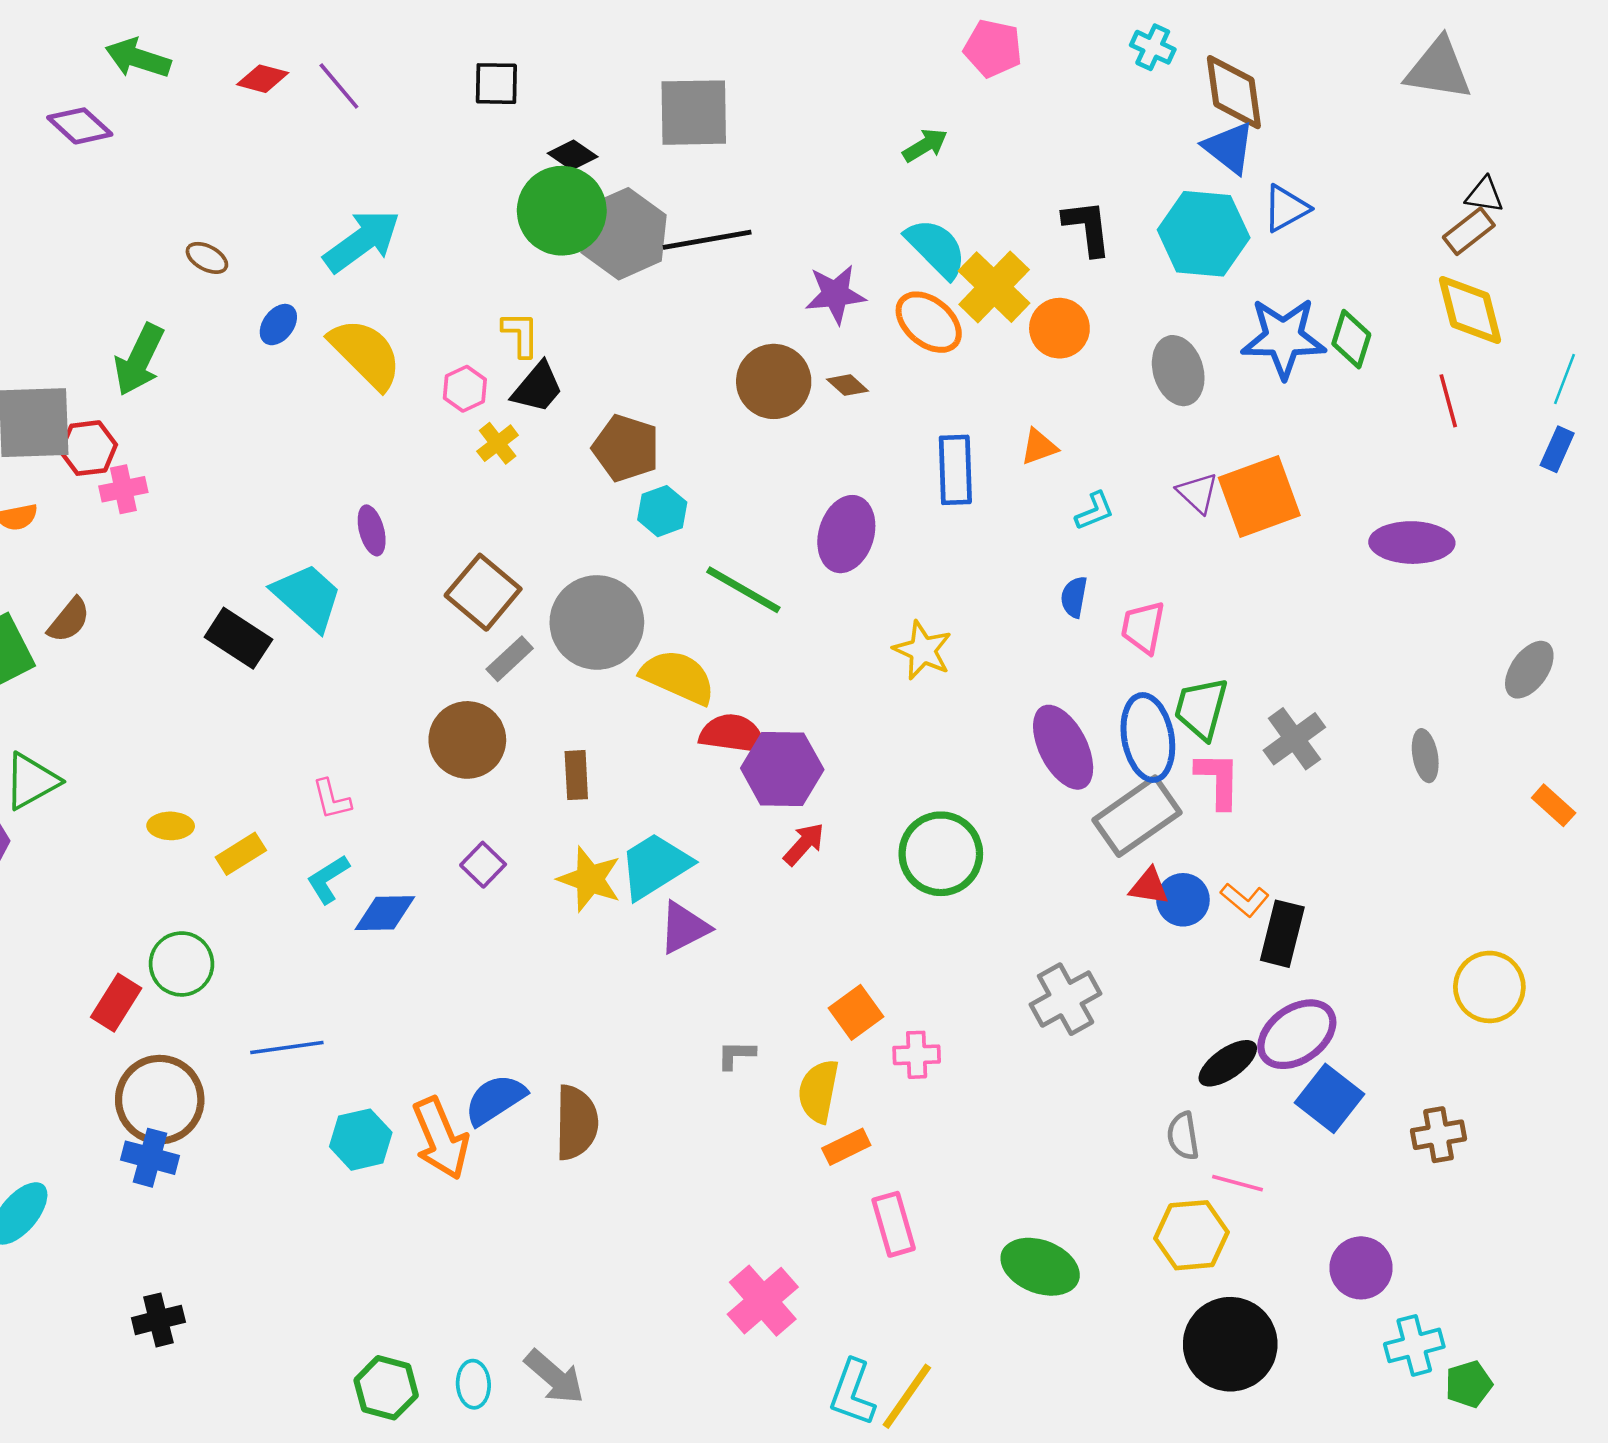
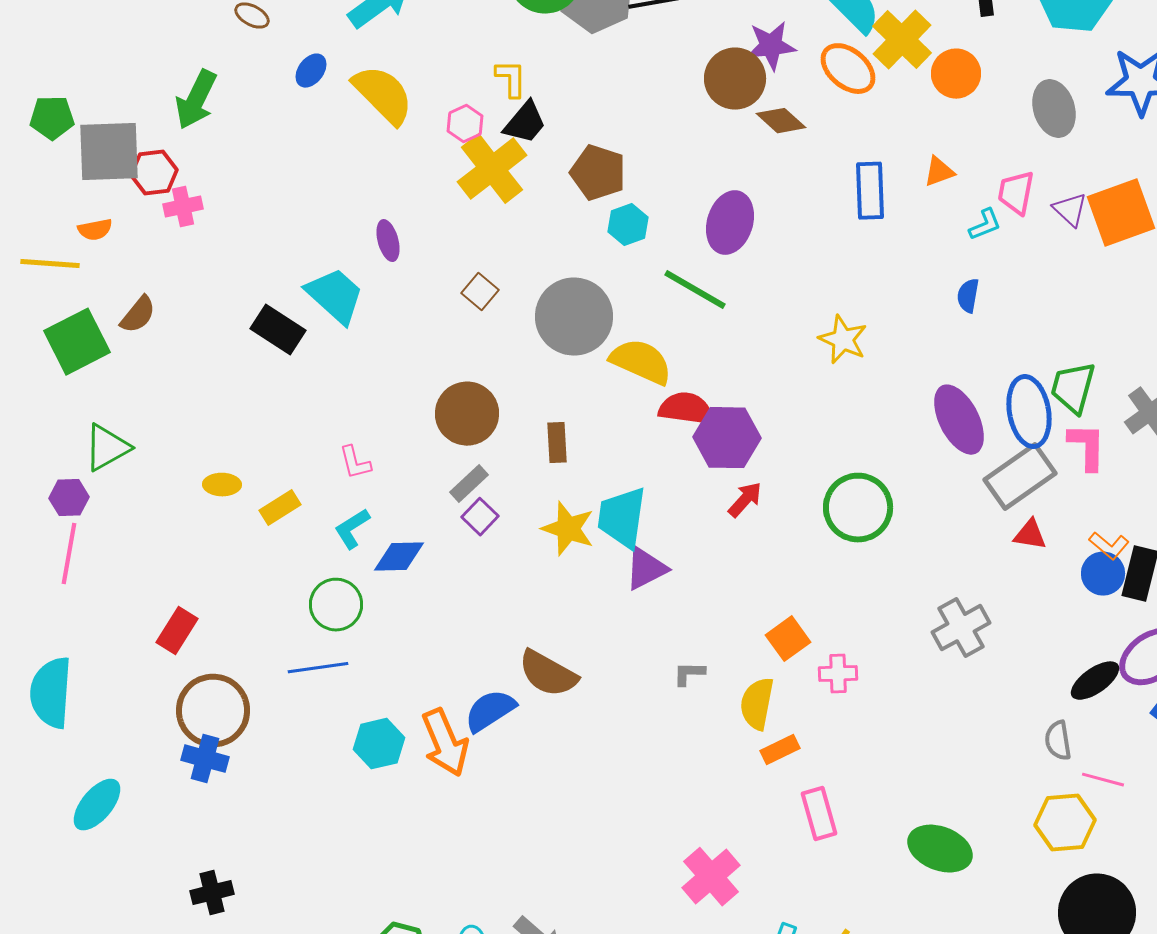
brown circle: (774, 381) -> (735, 79), moved
brown diamond: (848, 385) -> (781, 121), size x1.4
yellow cross: (498, 443) -> (492, 169), size x2.0
purple ellipse: (846, 534) -> (730, 223), moved
brown square: (483, 592) -> (480, 292), size x0.6
pink trapezoid: (1143, 627) -> (1016, 193), moved
gray rectangle: (510, 659) -> (469, 484), moved
cyan trapezoid: (655, 866) -> (622, 518), turned -50
blue circle: (1183, 900) -> (1103, 574), moved
green circle: (181, 964) -> (336, 605), moved
brown semicircle: (576, 1123) -> (548, 674), moved, turned 118

